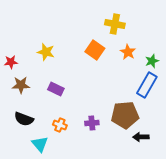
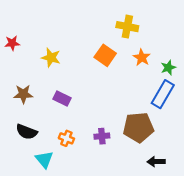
red star: (11, 62) -> (12, 43), moved
black arrow: (141, 137) -> (156, 162), moved

